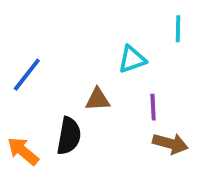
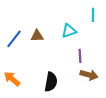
brown triangle: (98, 100) -> (37, 36), moved
black semicircle: (69, 136) -> (51, 82), moved

